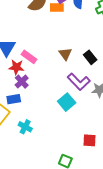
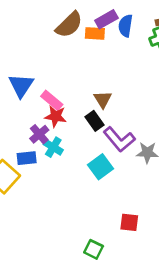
black rectangle: (90, 57) -> (95, 121), moved
red star: (16, 67) -> (56, 116), moved
cyan cross: (25, 127) -> (53, 147), moved

